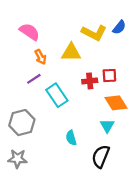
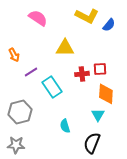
pink semicircle: (30, 32) -> (38, 18), moved
yellow L-shape: (94, 33) -> (87, 16), moved
orange arrow: (40, 57) -> (14, 55), moved
orange diamond: (116, 103) -> (106, 94), turned 35

